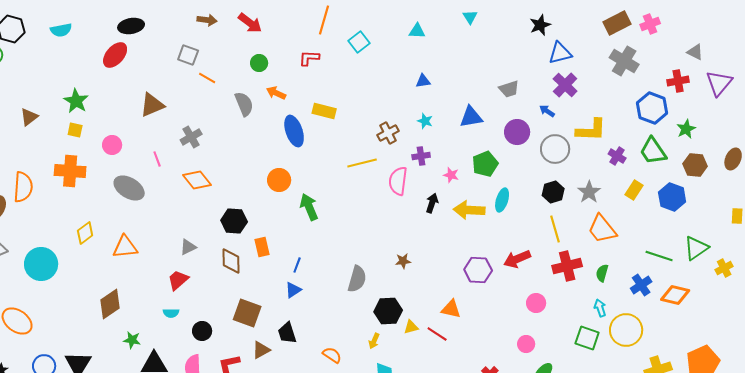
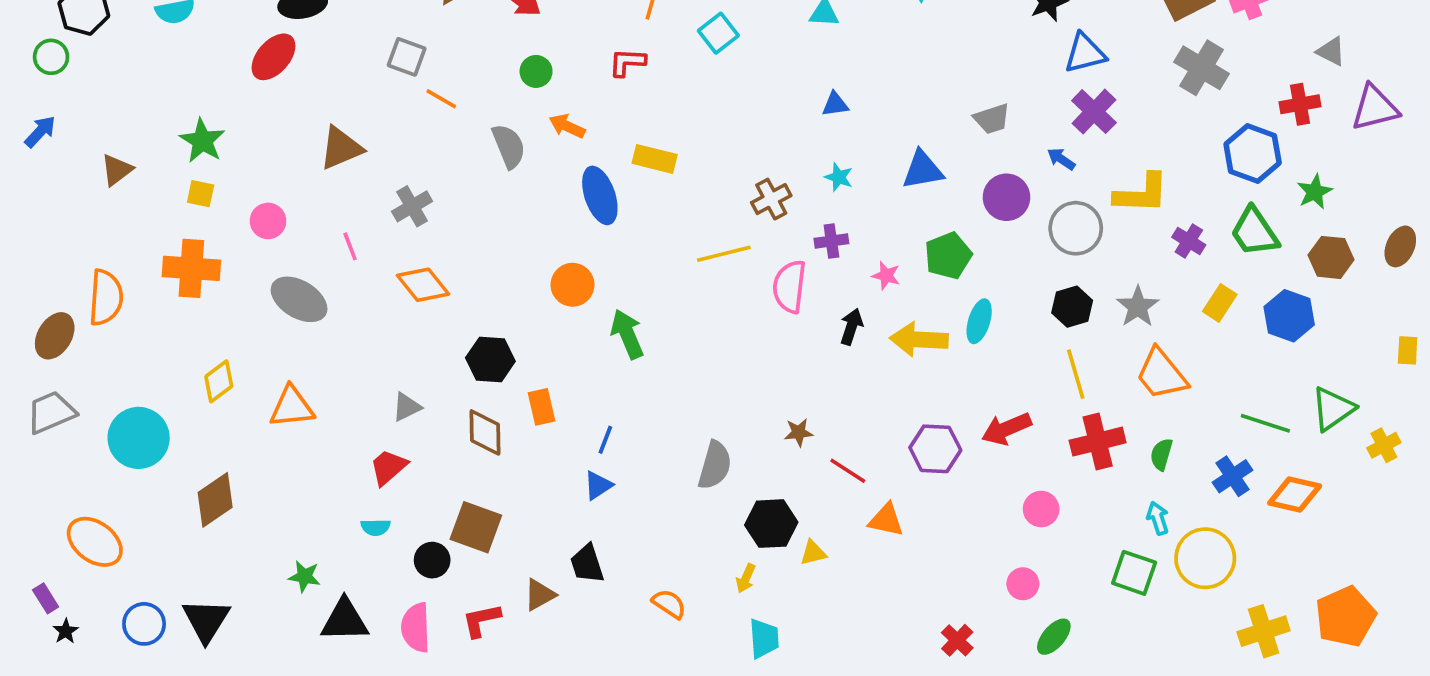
purple triangle: (719, 83) -> (1375, 108), turned 36
brown diamond: (110, 304) -> (215, 500), moved
brown square: (247, 313) -> (476, 527), moved
red line: (437, 334) -> (848, 471), moved

